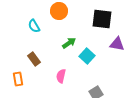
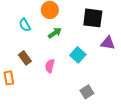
green arrow: (69, 43) -> (55, 33), moved
pink semicircle: (61, 76) -> (50, 66), moved

